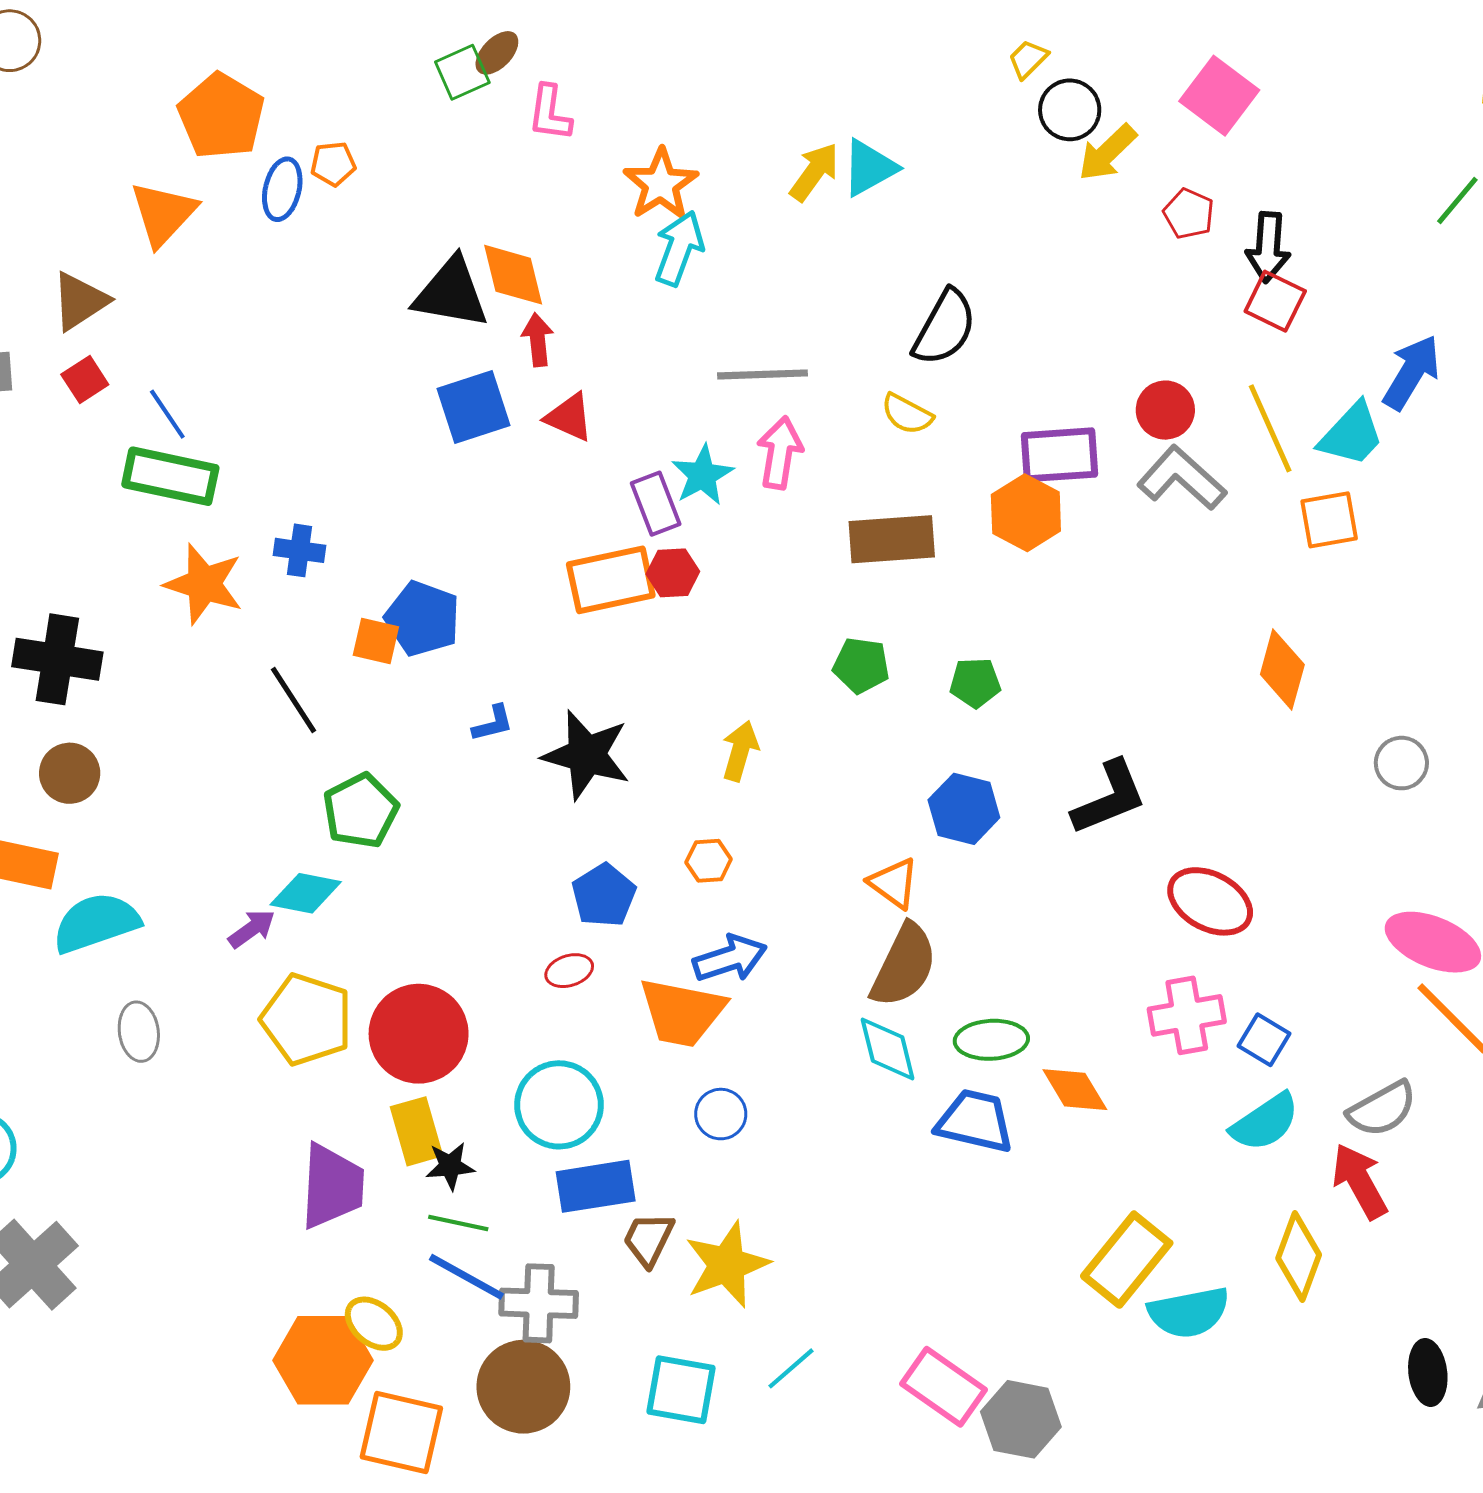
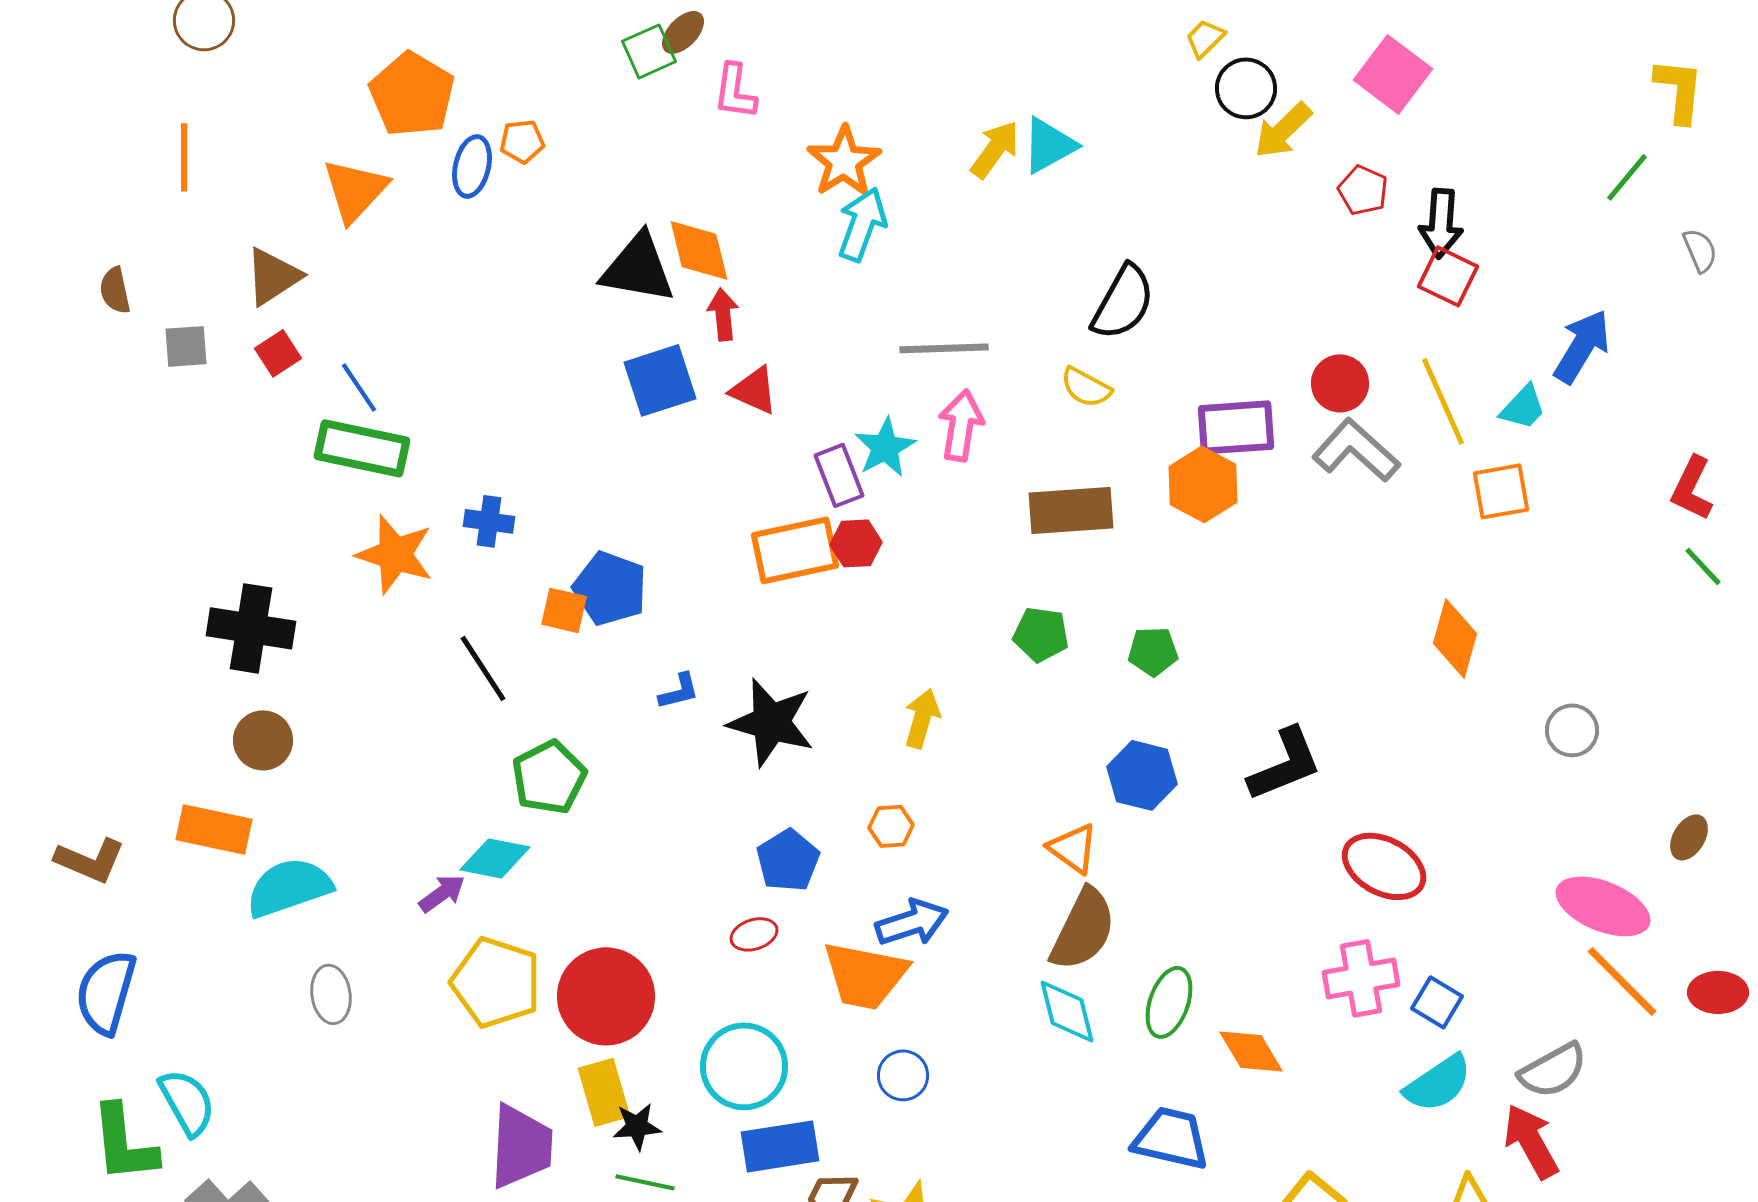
cyan trapezoid: (1352, 434) -> (1523, 407), size x0.7
green ellipse: (991, 1040) -> (1169, 1002), turned -68
blue trapezoid: (975, 1121) -> (1171, 1138), moved

